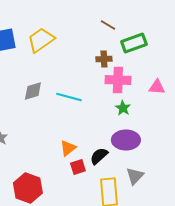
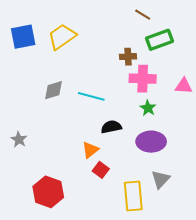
brown line: (108, 25) -> (143, 15), moved
black semicircle: (99, 156) -> (111, 127), moved, turned 30
red square: (78, 167) -> (101, 170), turned -35

